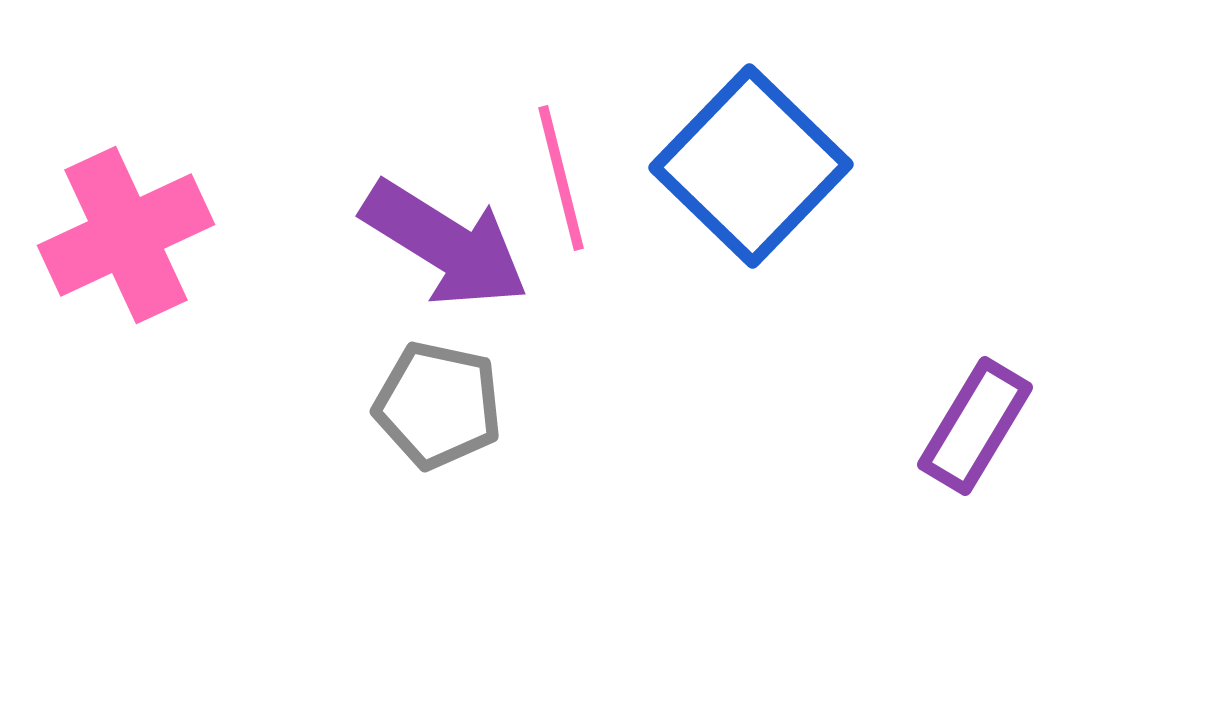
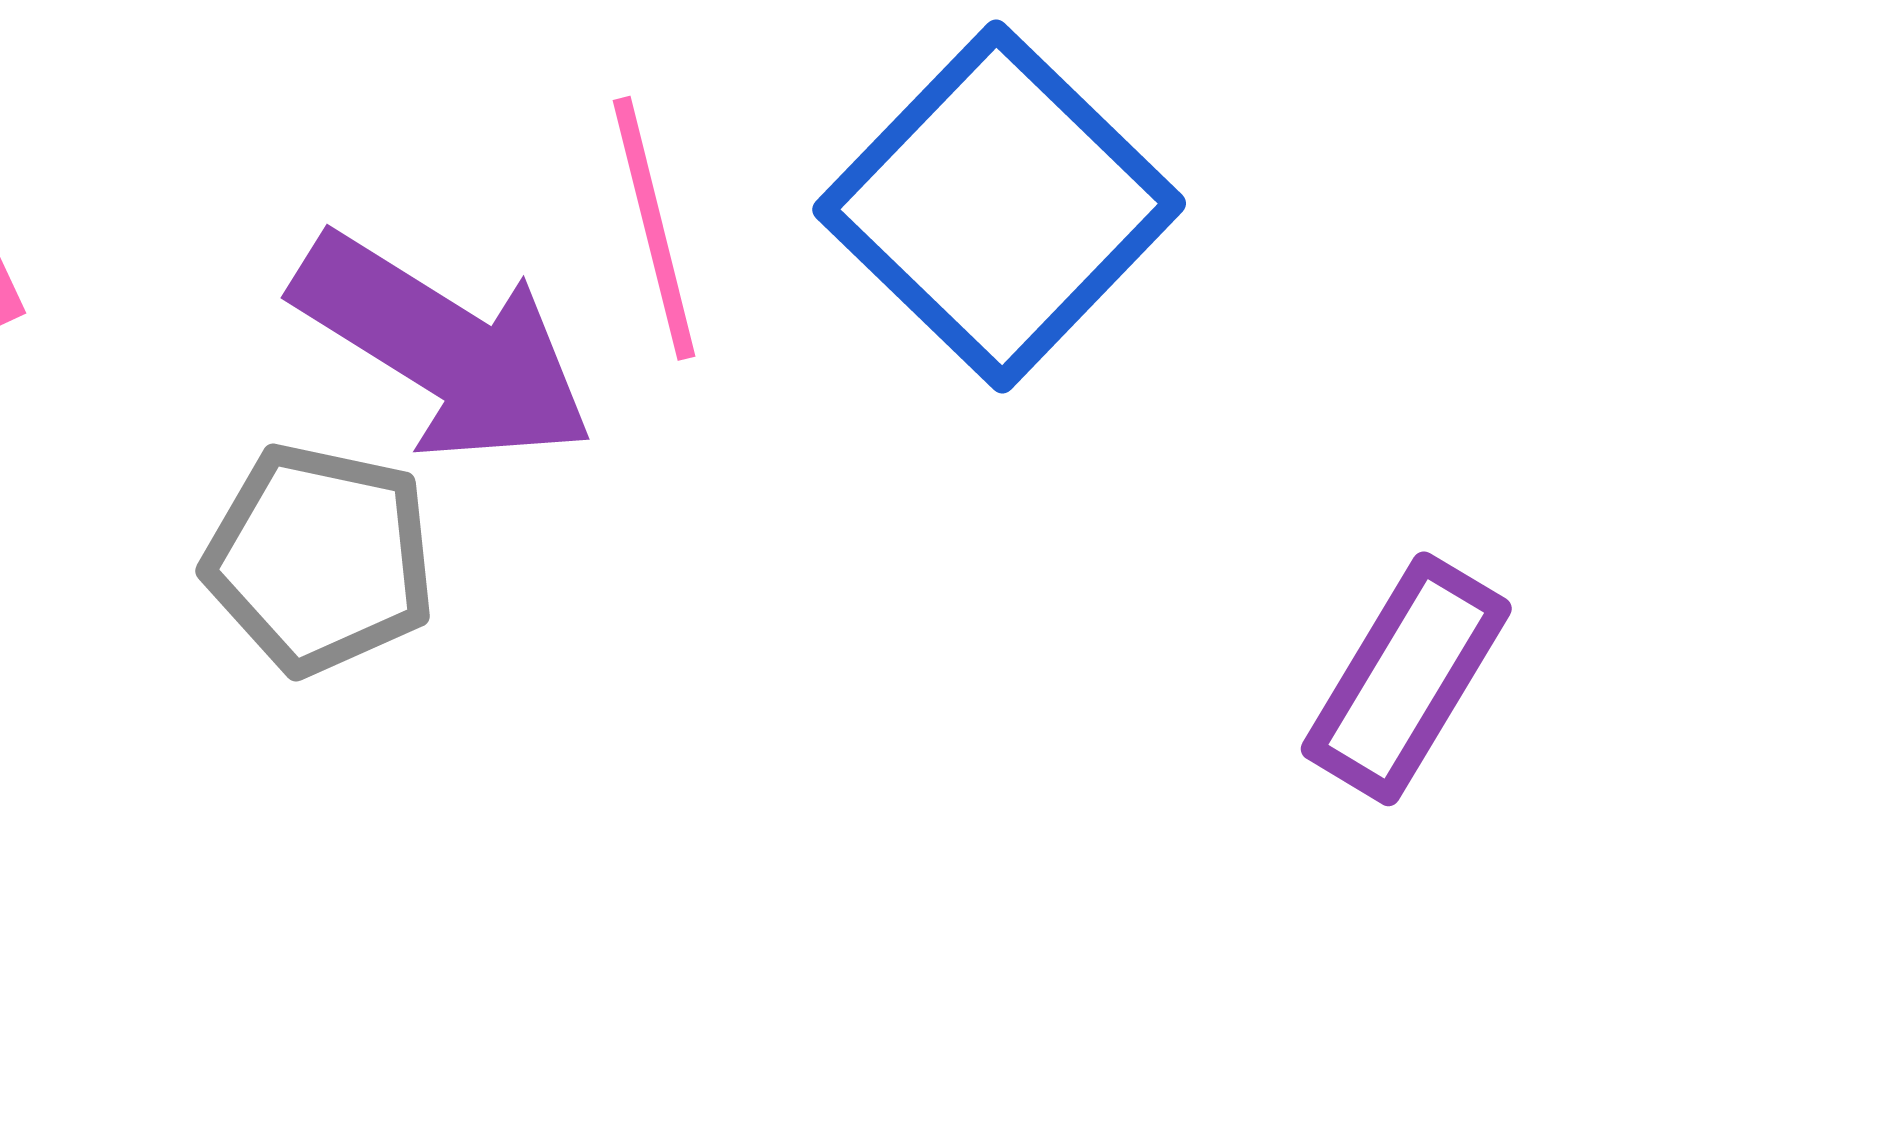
gray pentagon: (438, 405) -> (320, 559), moved

